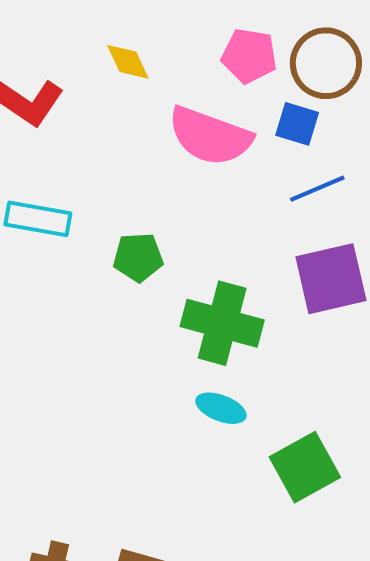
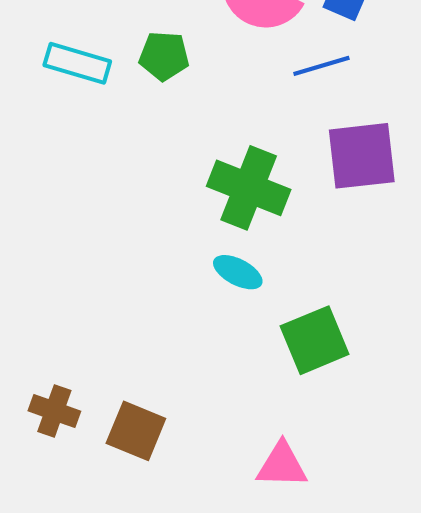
blue line: (317, 189) -> (321, 66), moved
green pentagon: (138, 257) -> (164, 56), moved

